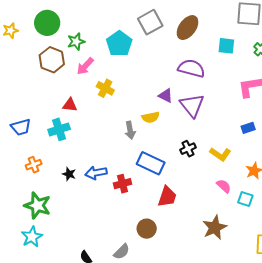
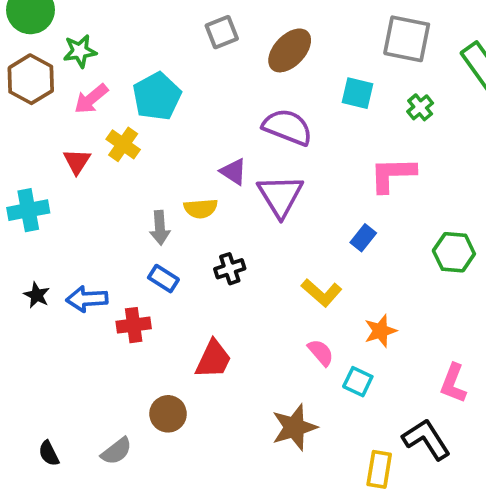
gray square: (150, 22) -> (222, 32), size x0.7
cyan pentagon: (119, 44) -> (157, 96), moved
red triangle: (70, 105) -> (77, 161), moved, turned 49
blue rectangle: (248, 128) -> (363, 238), moved, turned -40
black cross: (188, 149) -> (230, 269), moved
blue rectangle: (151, 163) -> (163, 279), moved, size x0.6

